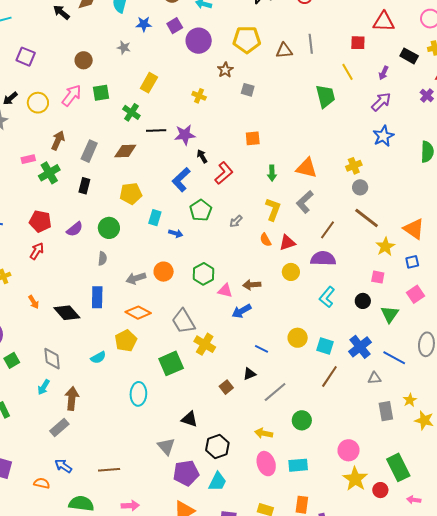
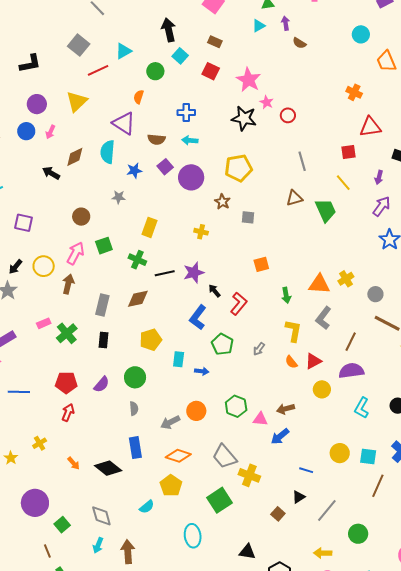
brown triangle: (284, 51) -> (294, 198), moved
brown arrow: (58, 140) -> (68, 284), moved
yellow cross: (354, 166) -> (346, 279), moved

